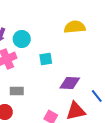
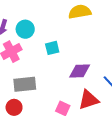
gray rectangle: (17, 91) -> (25, 84), size x1.5

